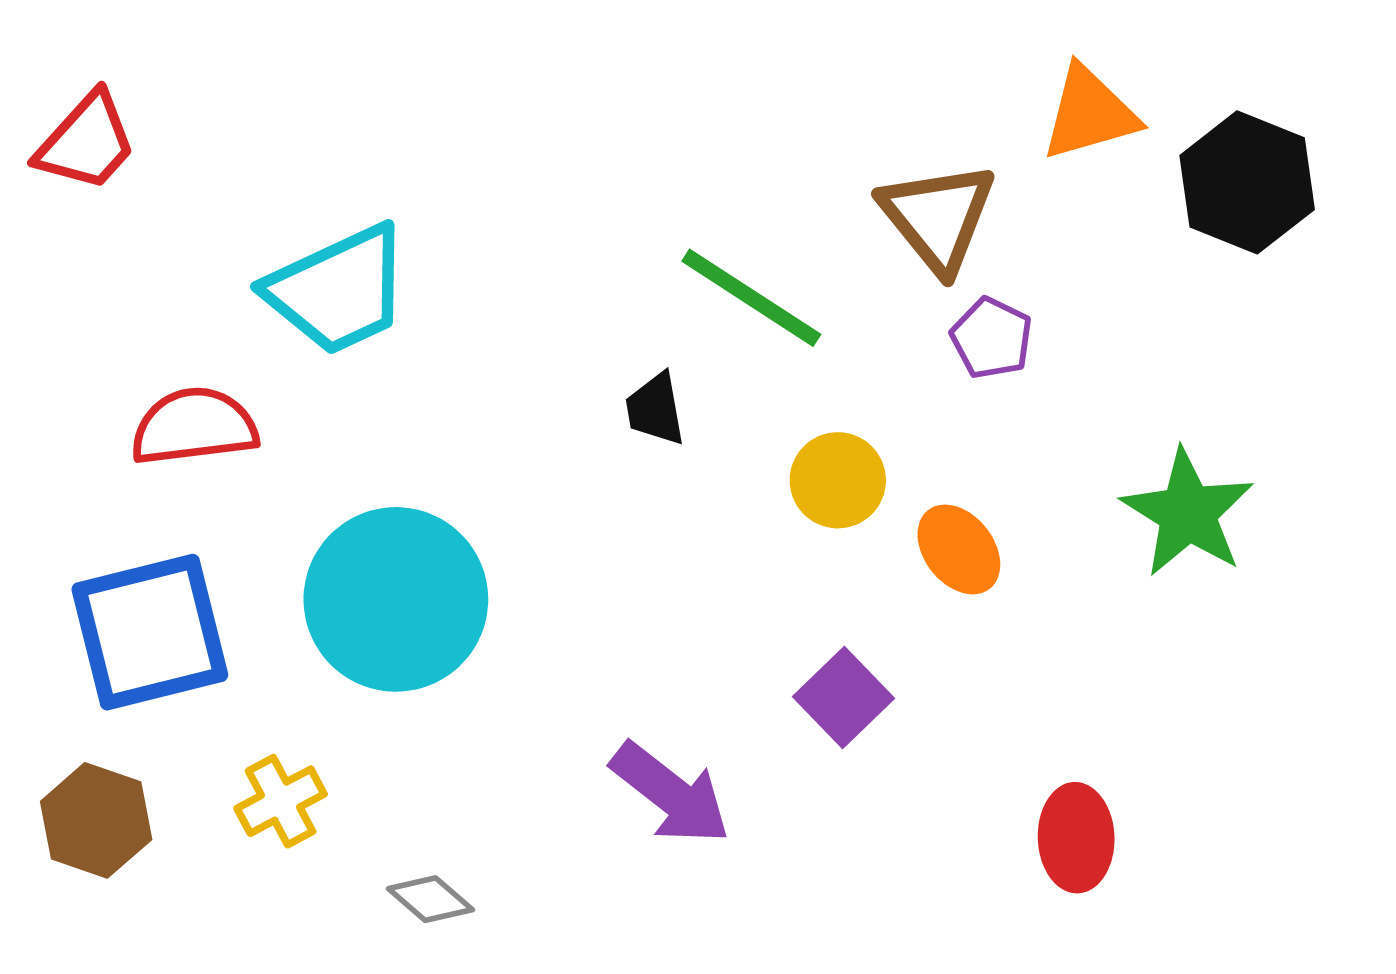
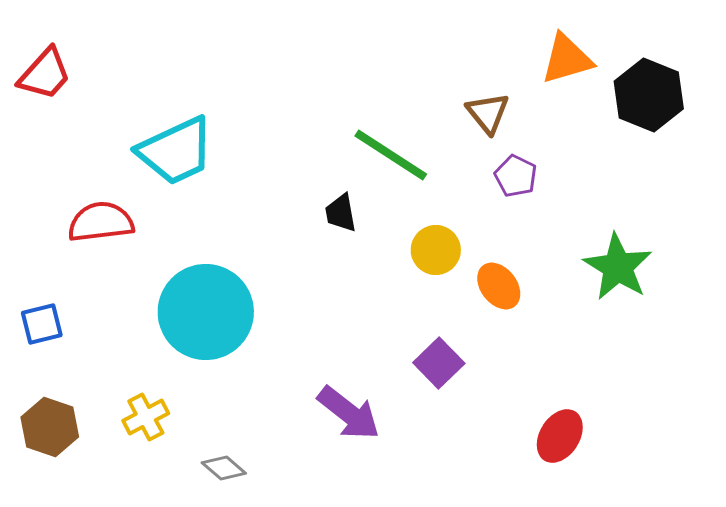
brown triangle: (938, 217) -> (488, 113), size x0.7
blue square: (150, 632) -> (42, 324), moved, size x0.5
red ellipse: (1076, 838) -> (560, 436), turned 34

